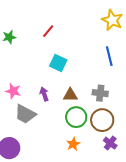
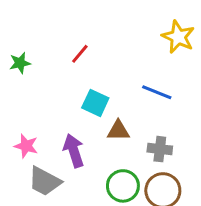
blue line: (109, 56) -> (157, 92), moved, turned -54
purple arrow: (44, 94) -> (74, 151), size x1.5
brown triangle: (70, 95) -> (118, 131), moved

